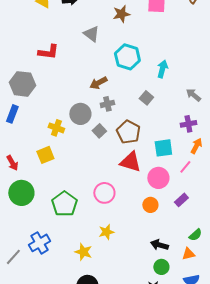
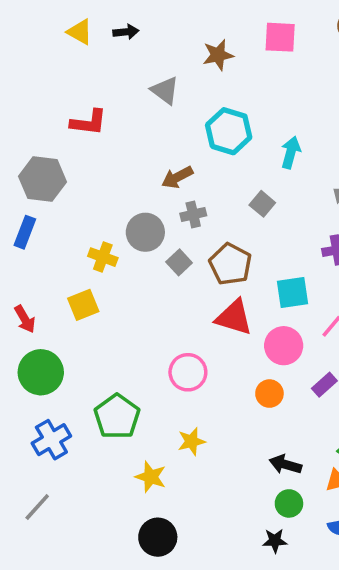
green pentagon: (64, 204) -> (117, 417), moved
blue cross: (39, 243) -> (51, 440), moved
gray line: (13, 257) -> (37, 507), moved

